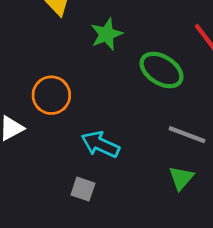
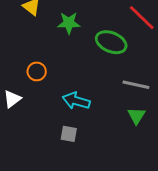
green star: (106, 34) -> (69, 23), turned 30
orange circle: (51, 95) -> (37, 71), size x0.7

